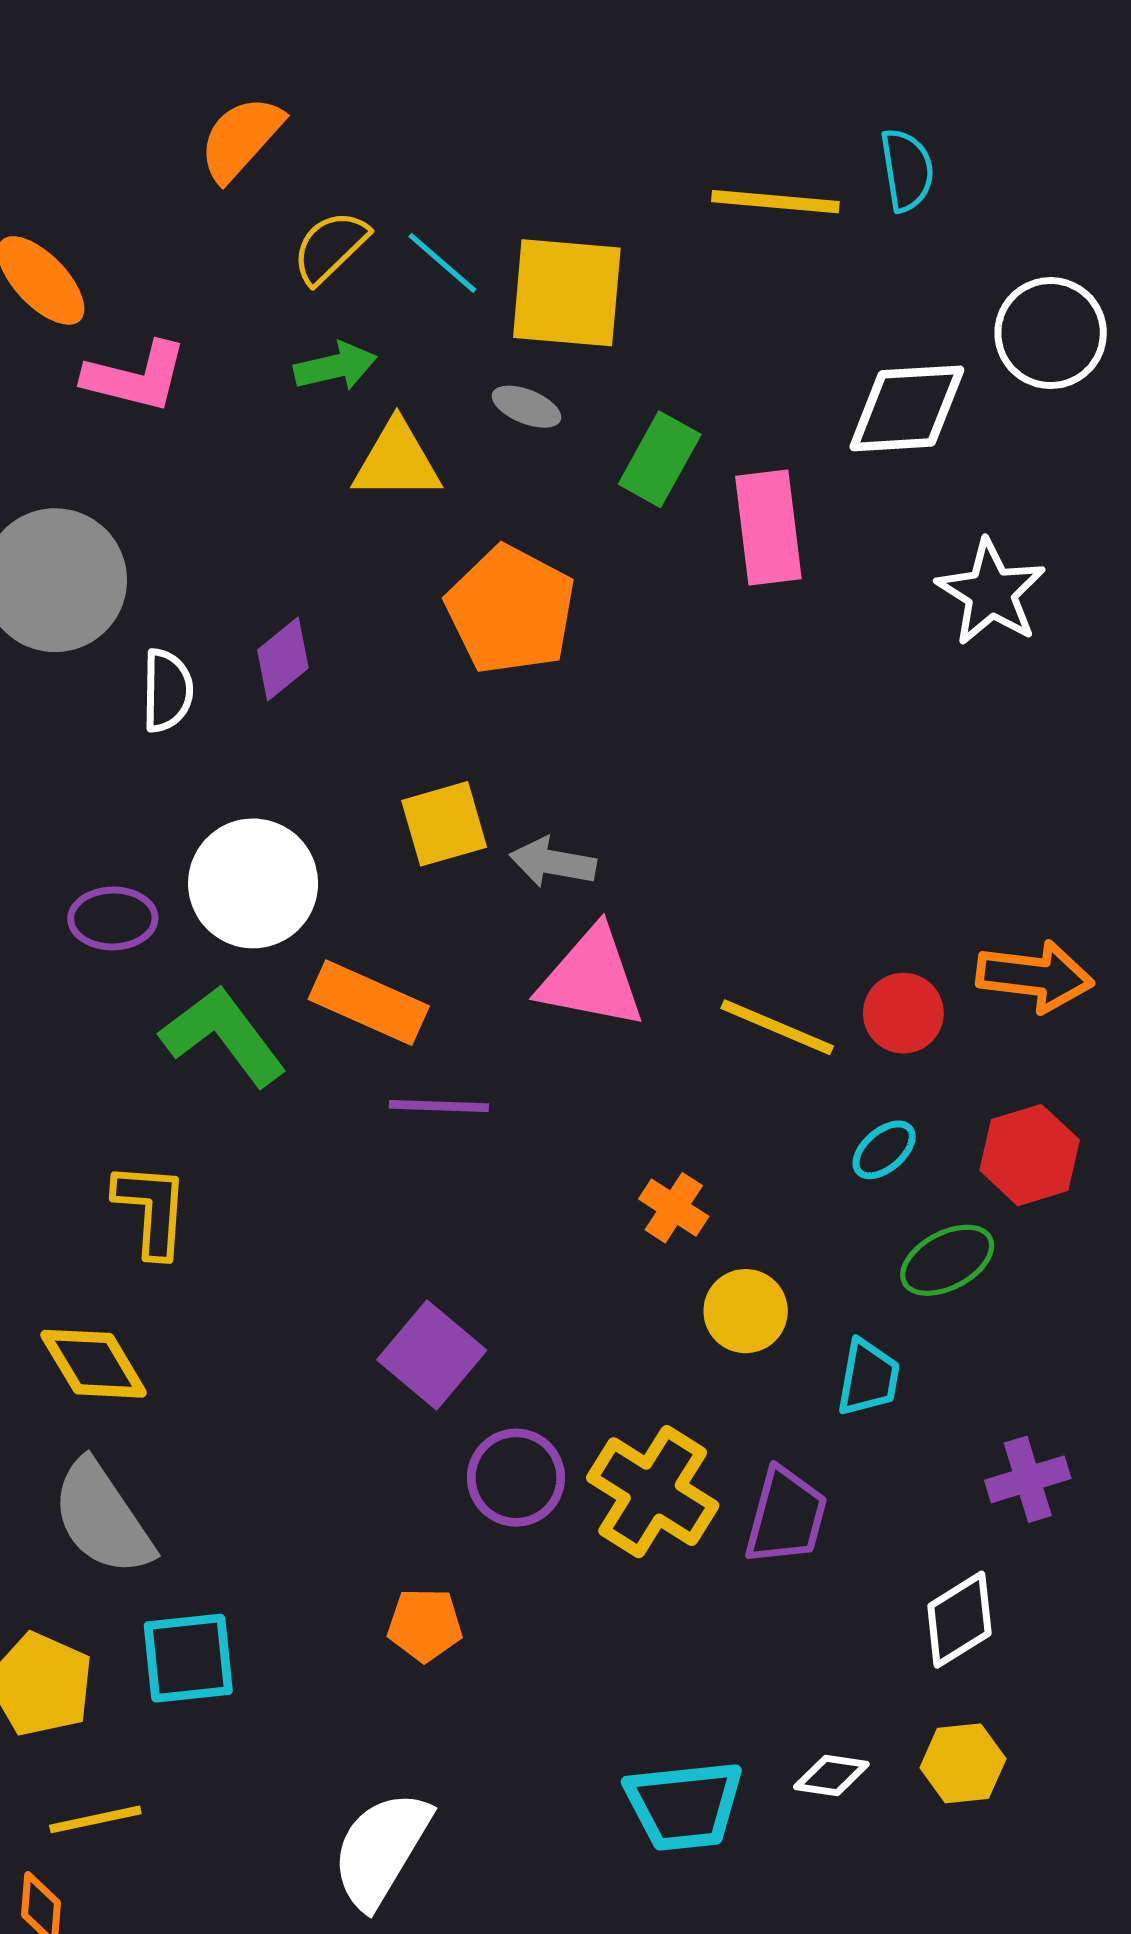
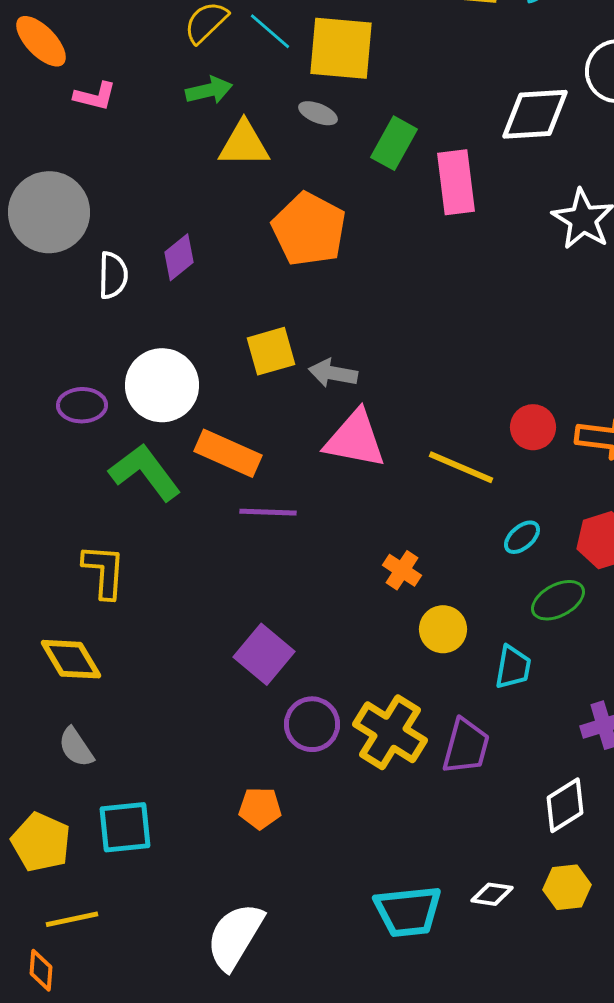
pink L-shape: (136, 377) -> (95, 96), size x0.7
red circle: (903, 1013) -> (533, 427), moved
gray semicircle: (102, 1518) -> (76, 747), size x0.6

